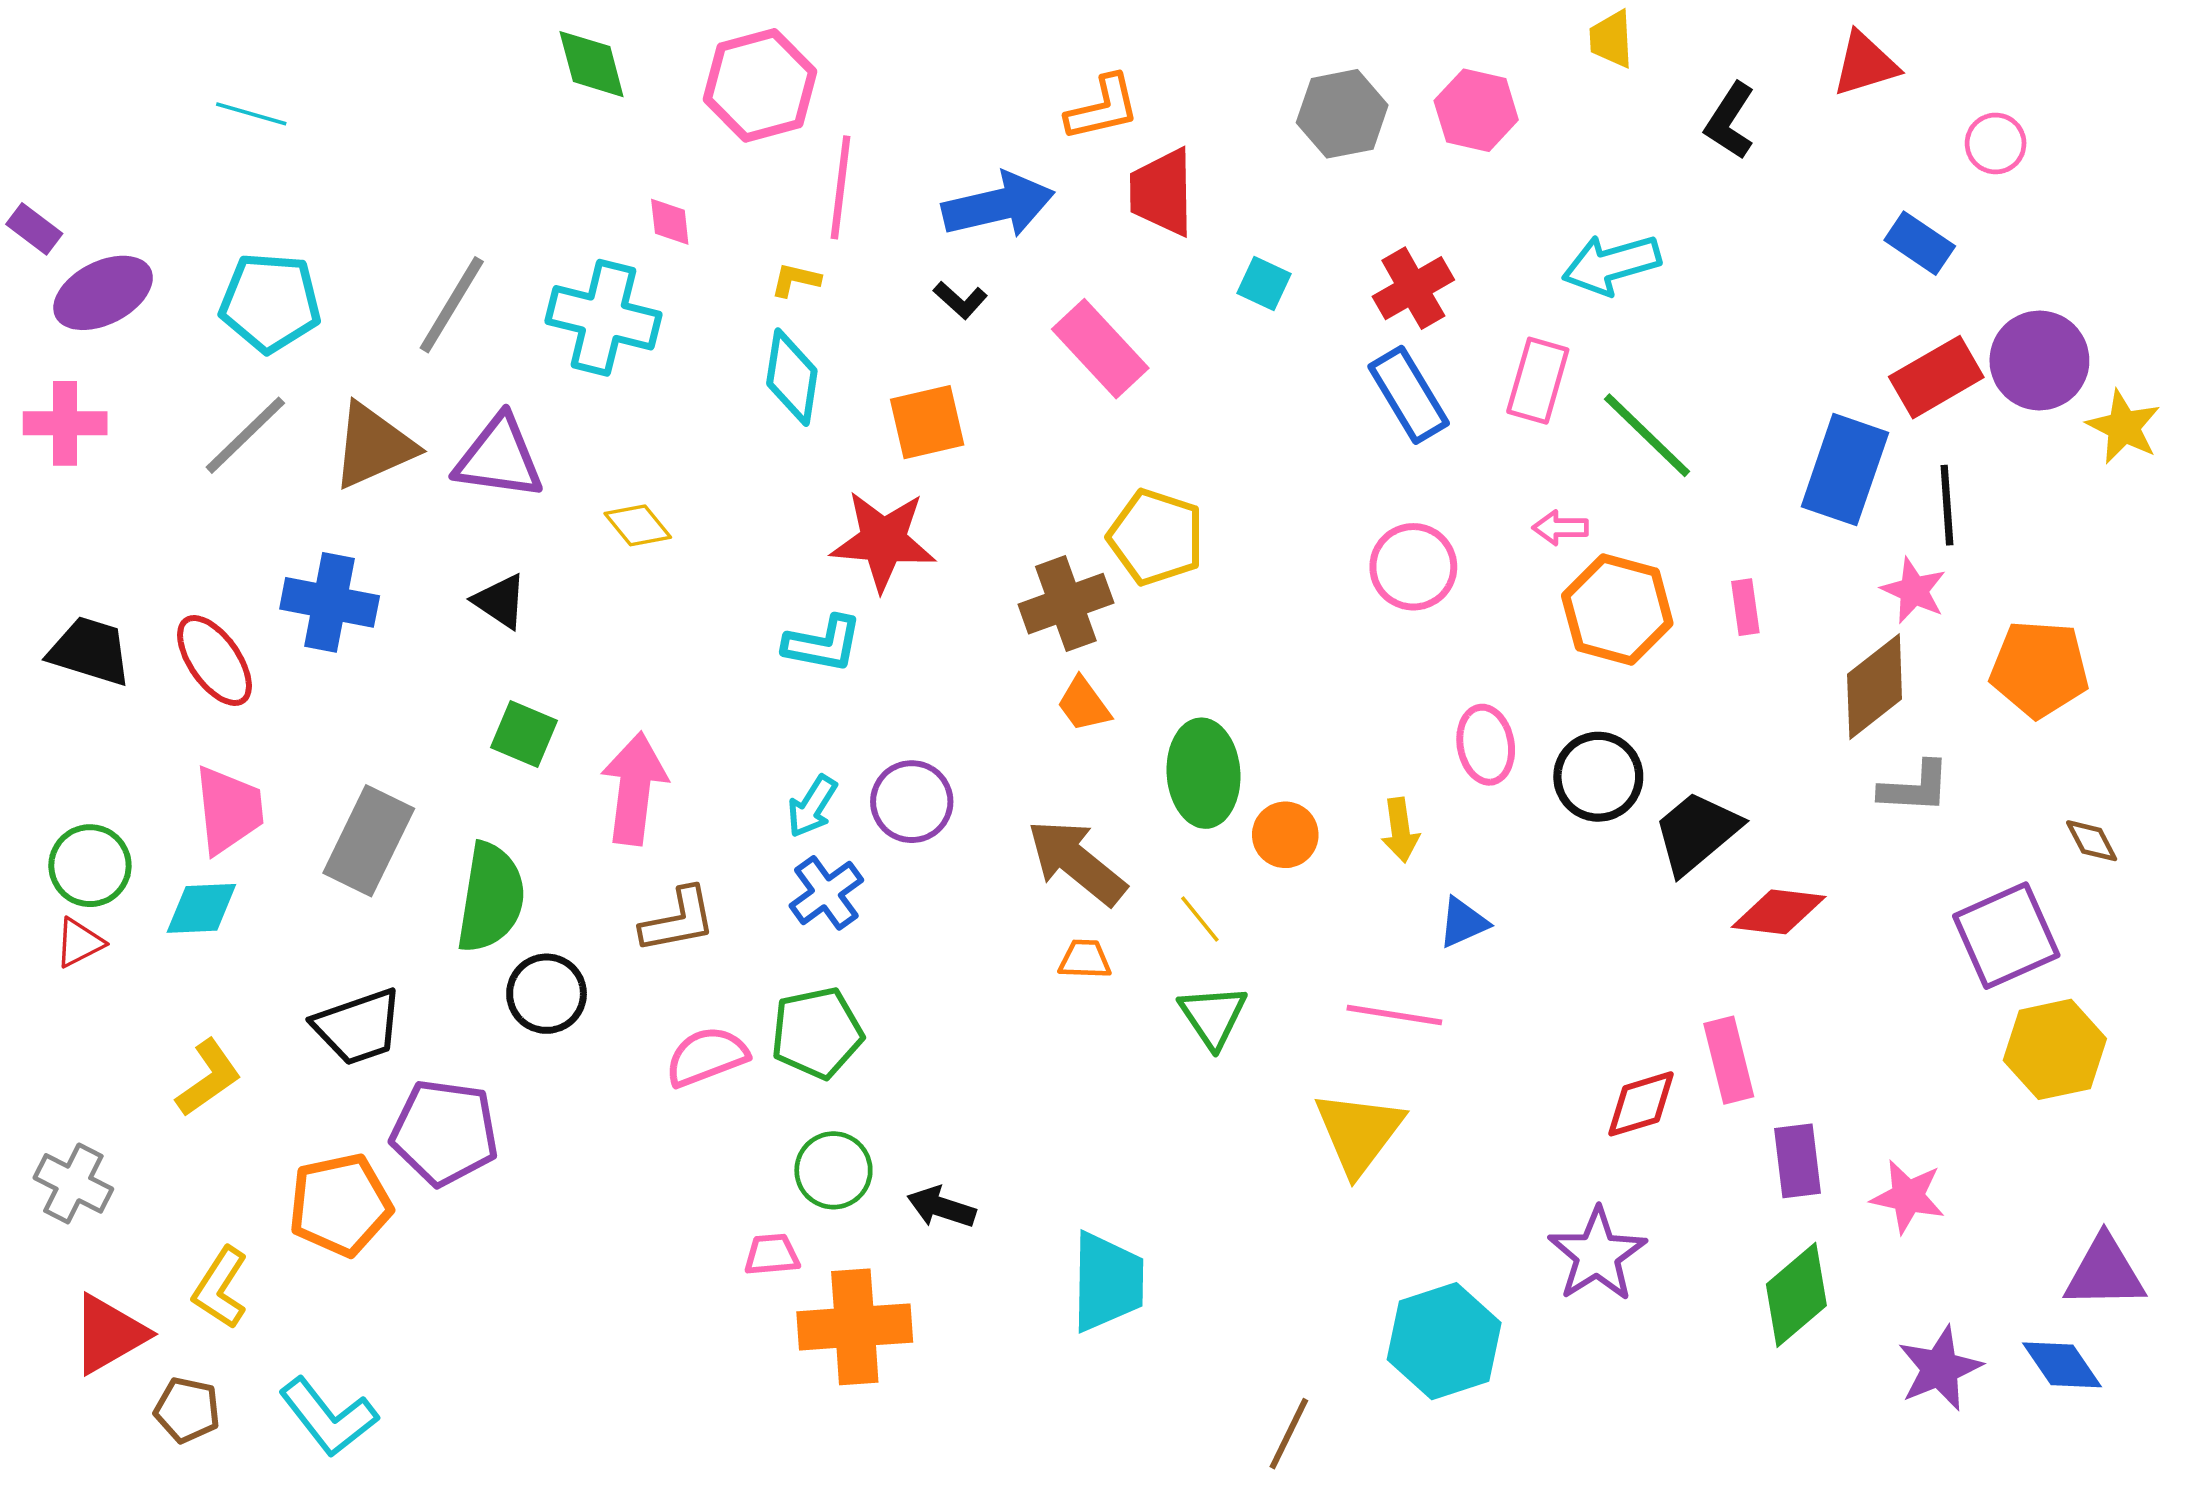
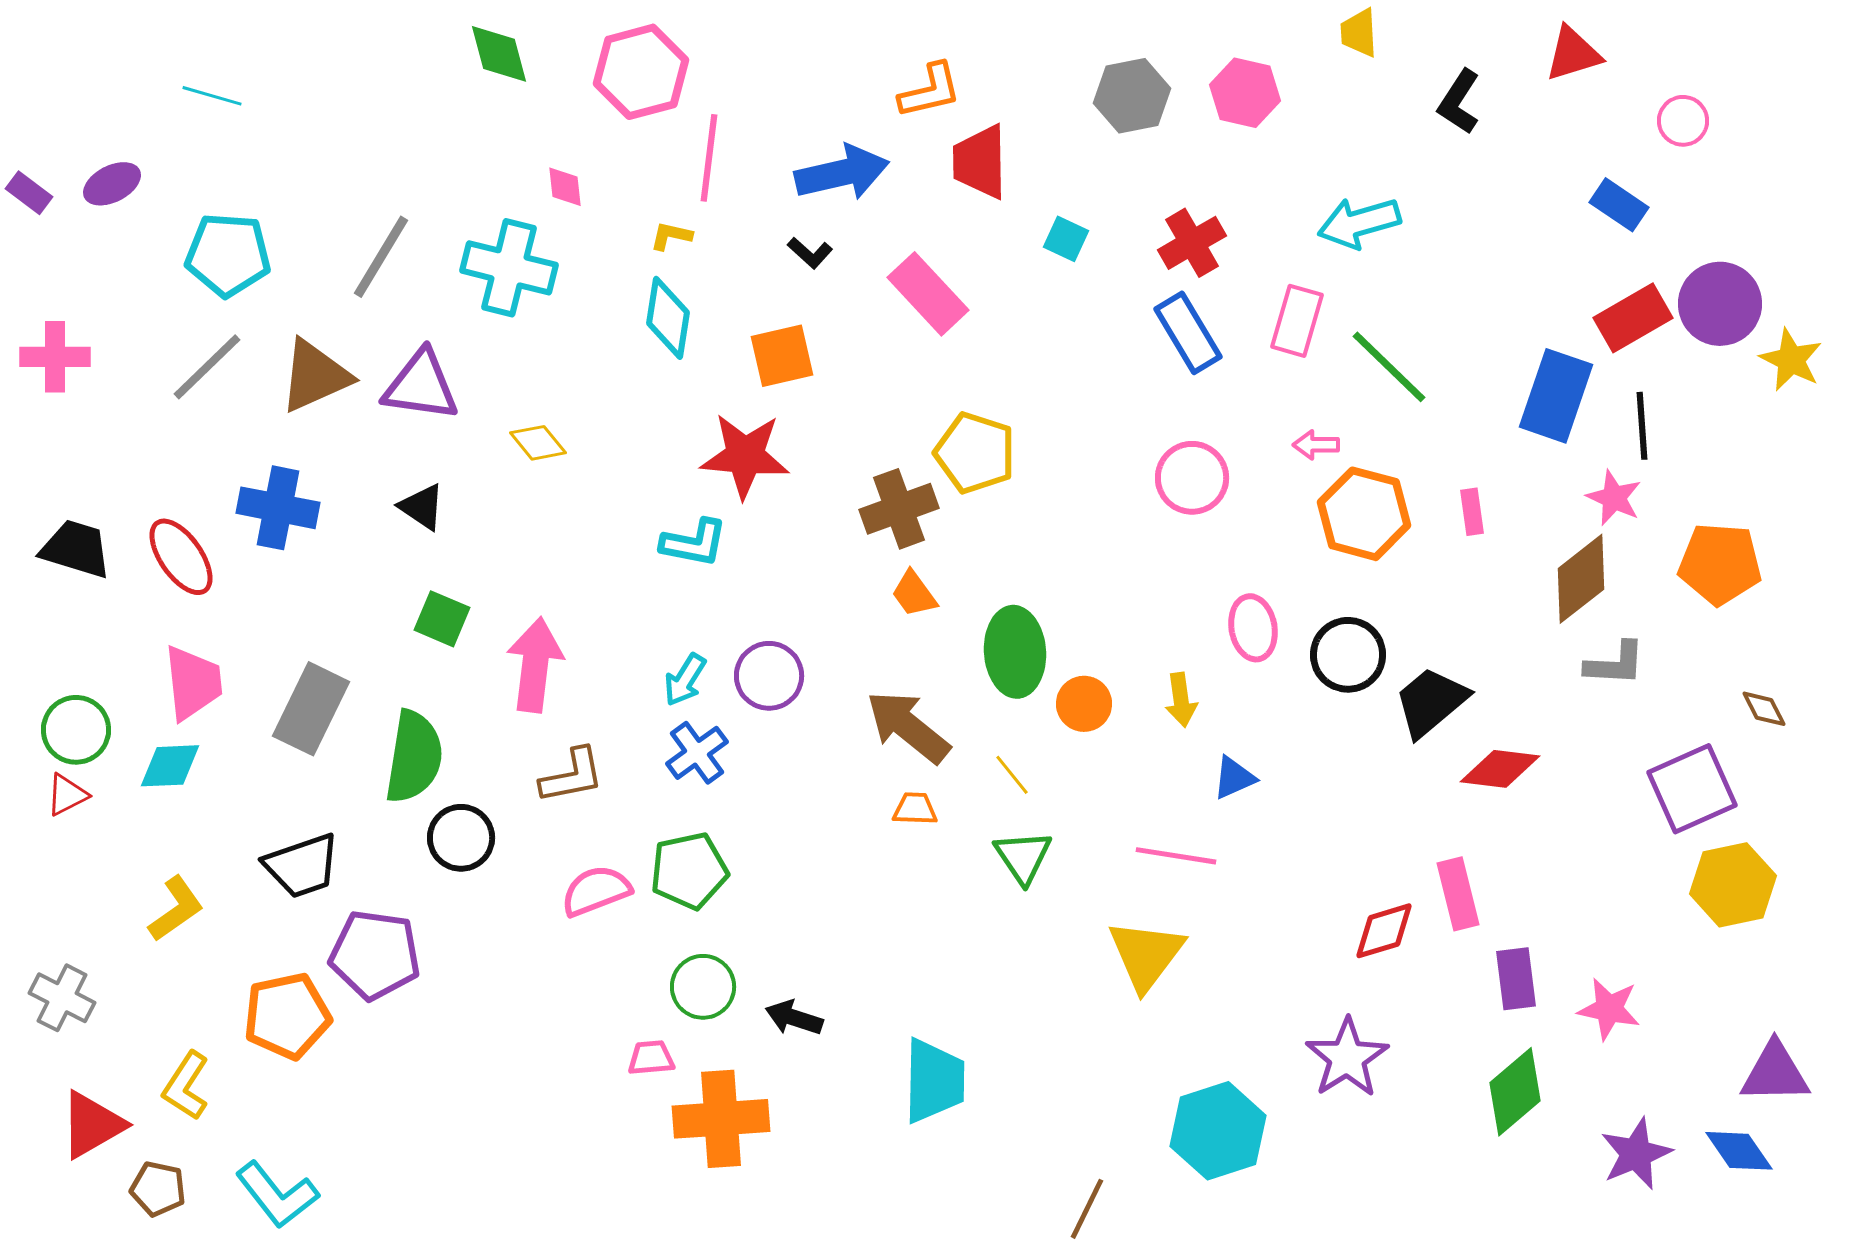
purple ellipse: (103, 293) -> (112, 184), moved, size x0.7

